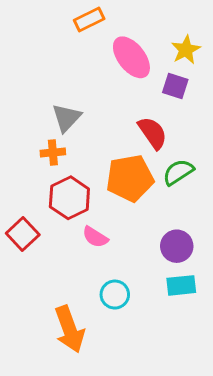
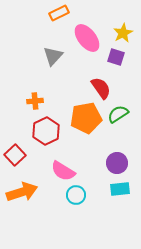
gray triangle: (66, 118) -> (53, 56), moved
pink semicircle: (95, 237) -> (63, 171), moved, size x1.4
orange arrow: (69, 329) -> (22, 192), moved, turned -88

